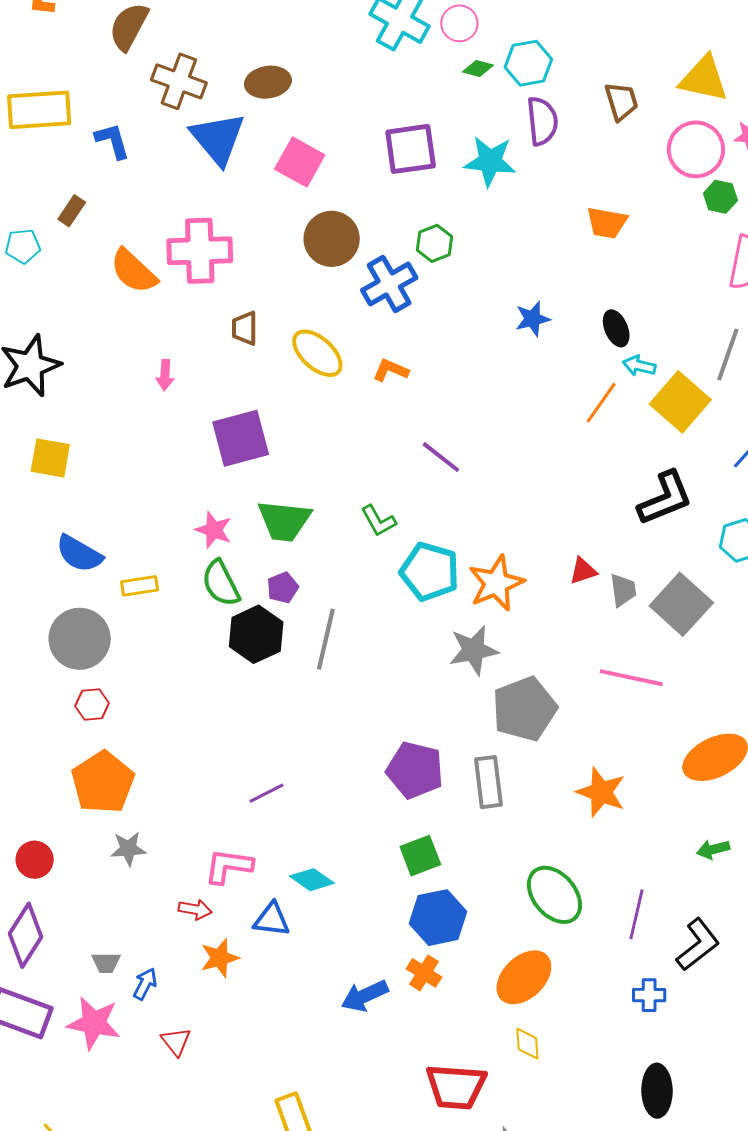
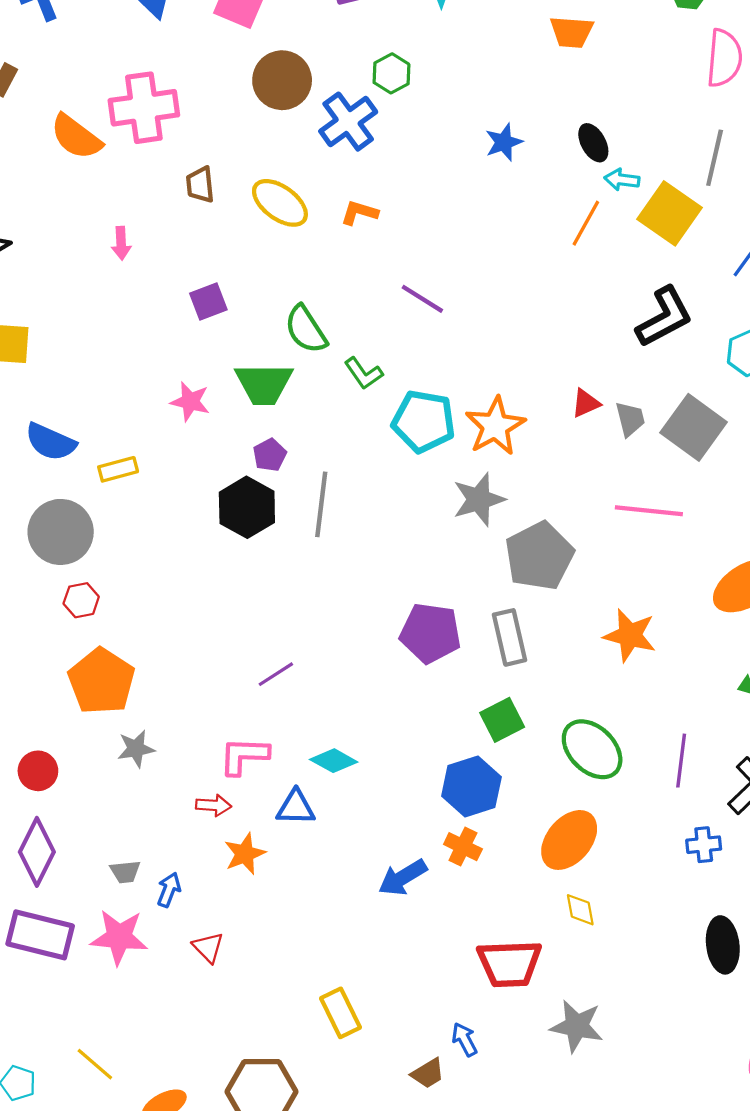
purple square: (241, 438) -> (208, 302), size x0.6
green semicircle: (221, 583) -> (306, 329), moved
green square: (420, 856) -> (502, 720), moved

